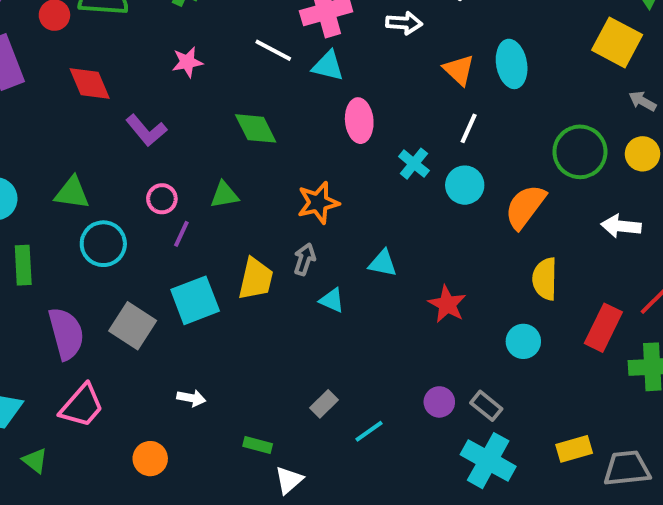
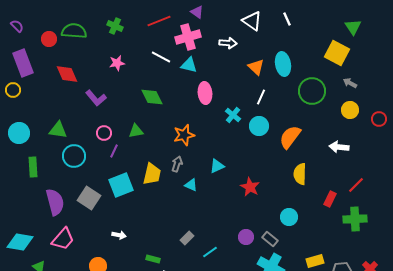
green circle: (580, 152) -> (312, 91), moved
cyan triangle: (383, 263) -> (217, 166), turned -35
red rectangle: (603, 328) -> (330, 199), size x0.7
cyan circle: (523, 341) -> (289, 217), moved

